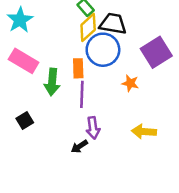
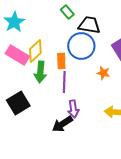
yellow diamond: (88, 27) -> (35, 51), moved
black square: (25, 120) -> (18, 103), size x1.6
black arrow: (79, 146) -> (62, 124), size x1.5

